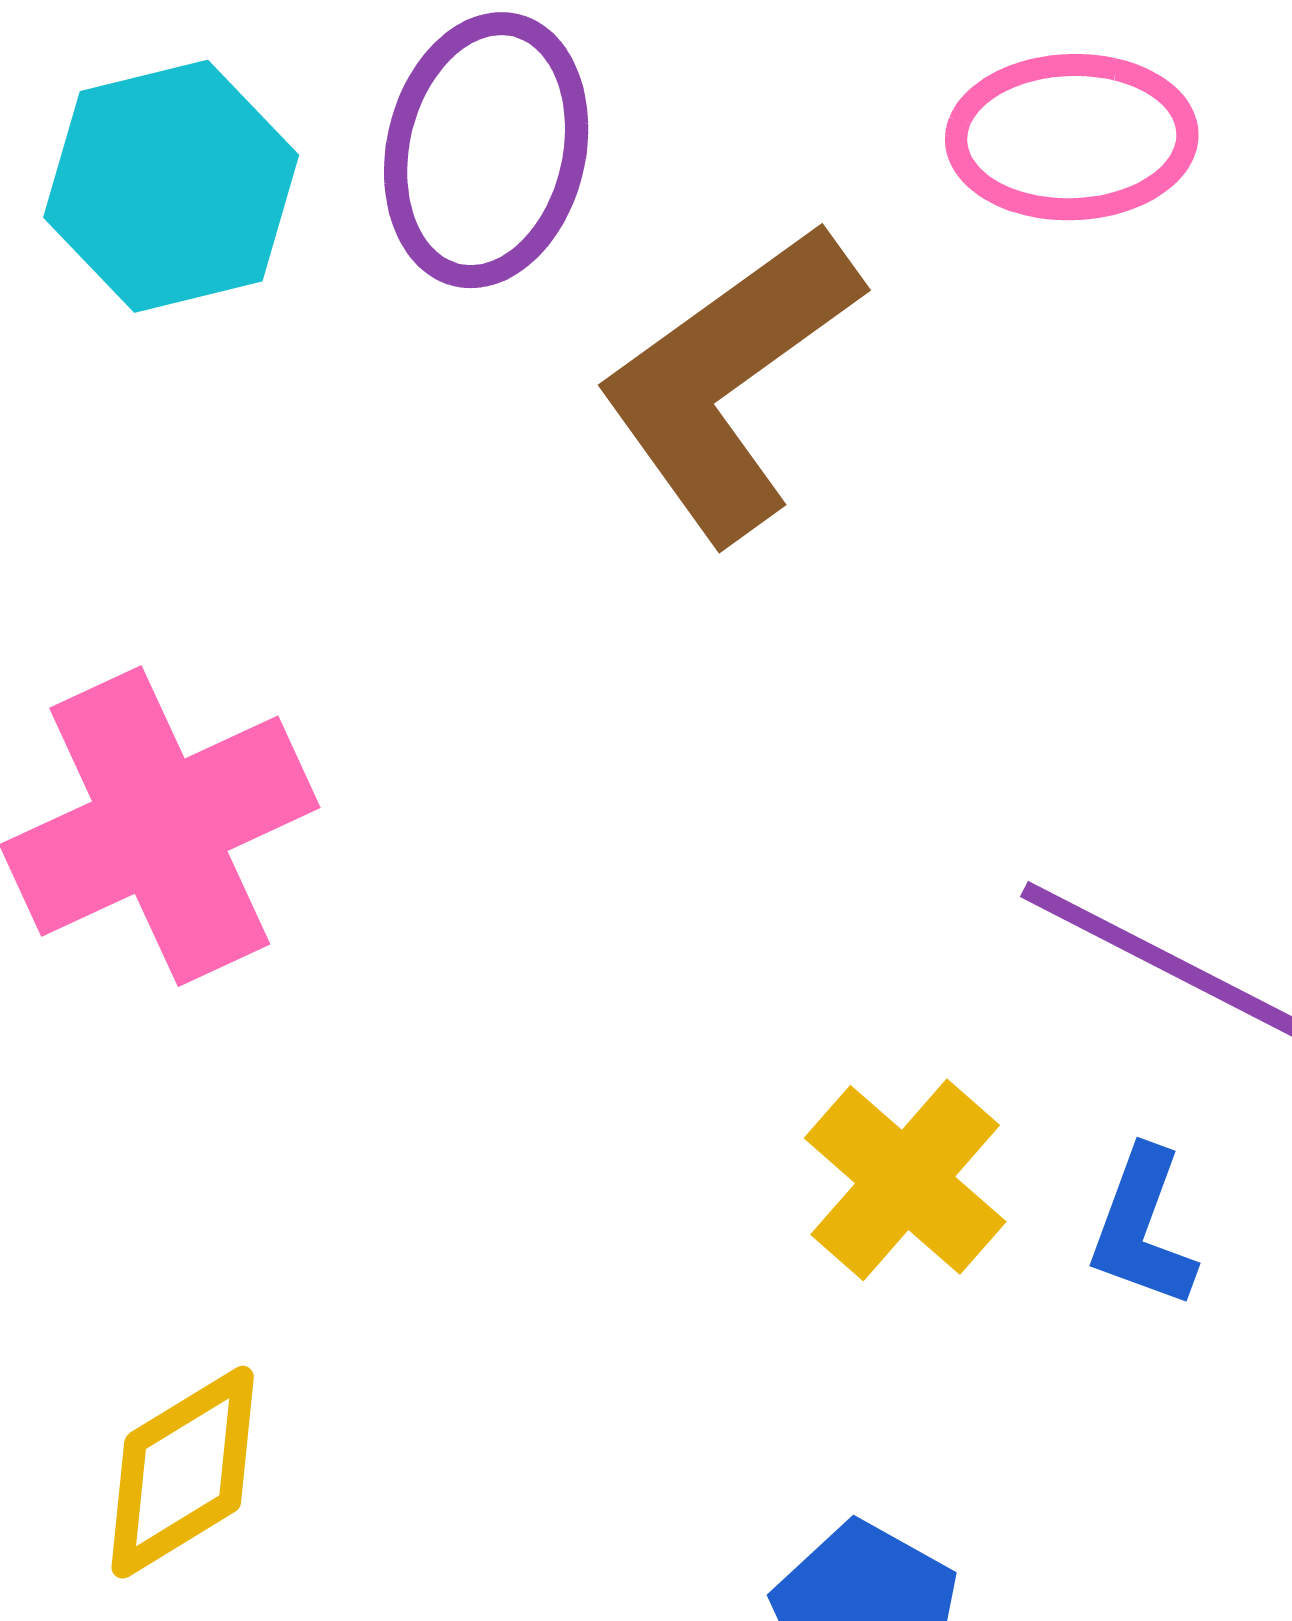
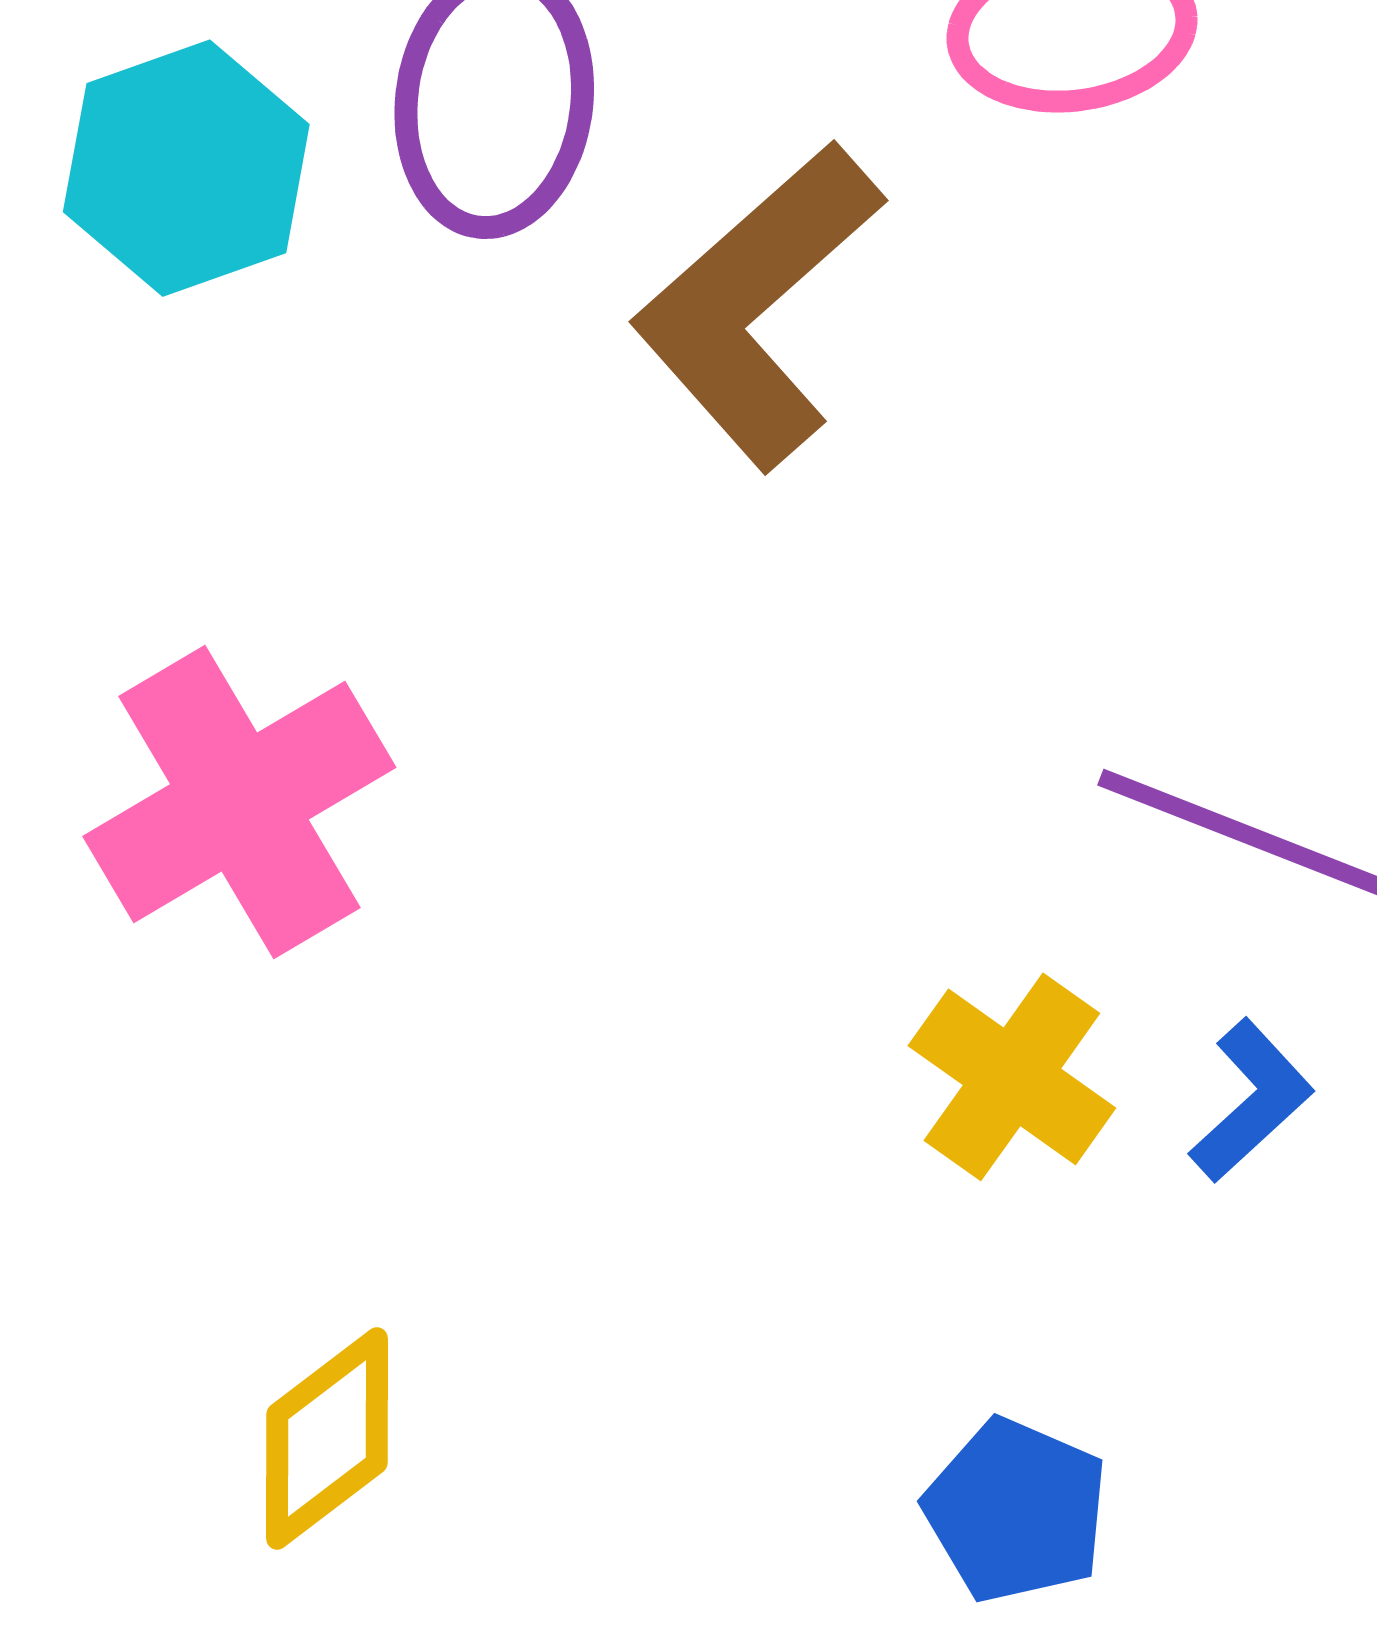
blue L-shape: (1142, 1228) -> (1251, 1101), turned -147

